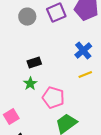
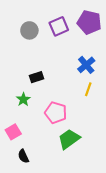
yellow line: (85, 75) -> (88, 89), turned -48
green star: (30, 84) -> (23, 99), moved

